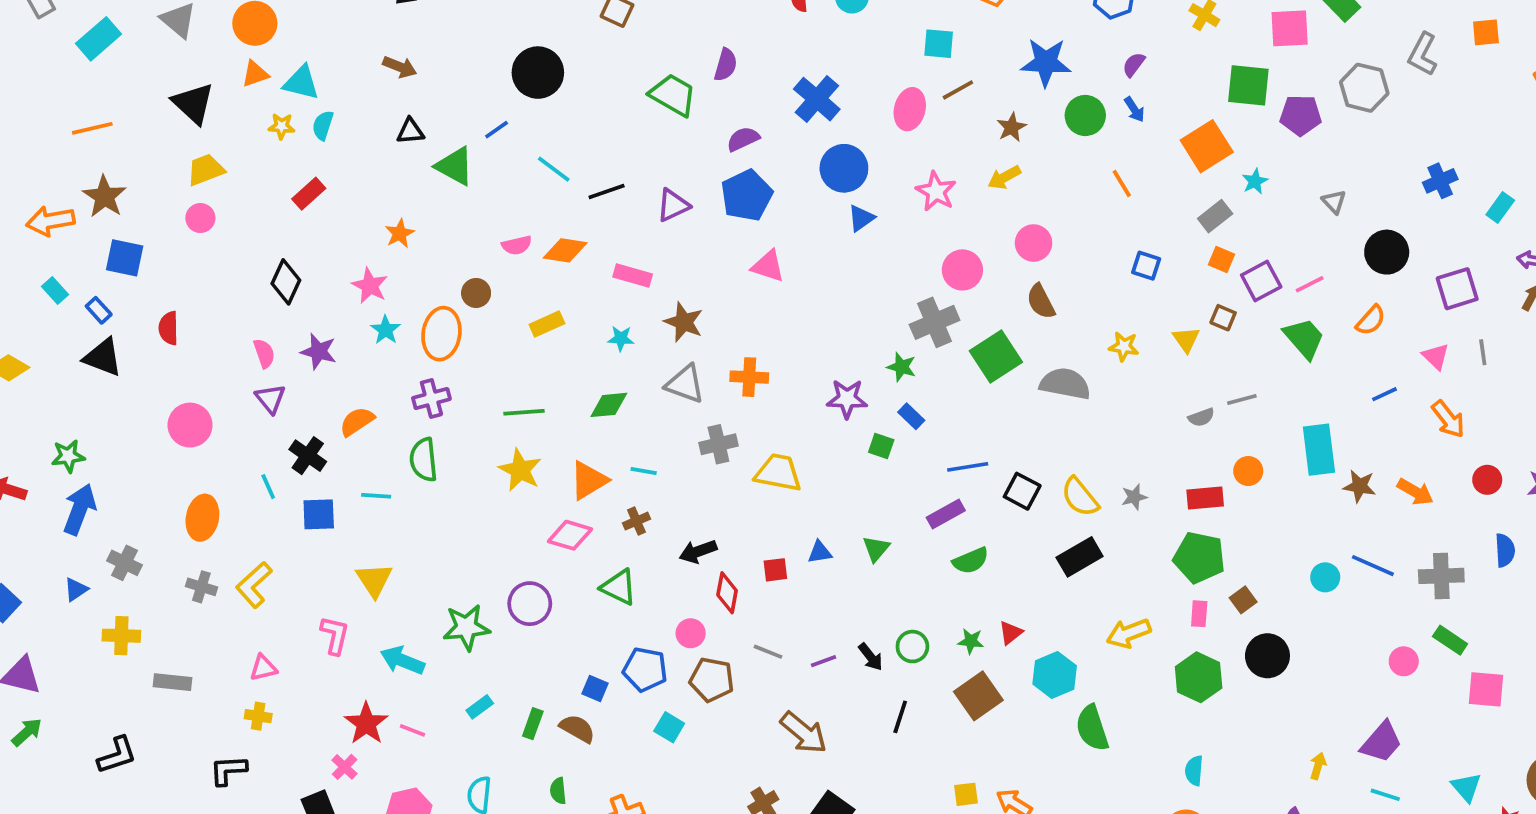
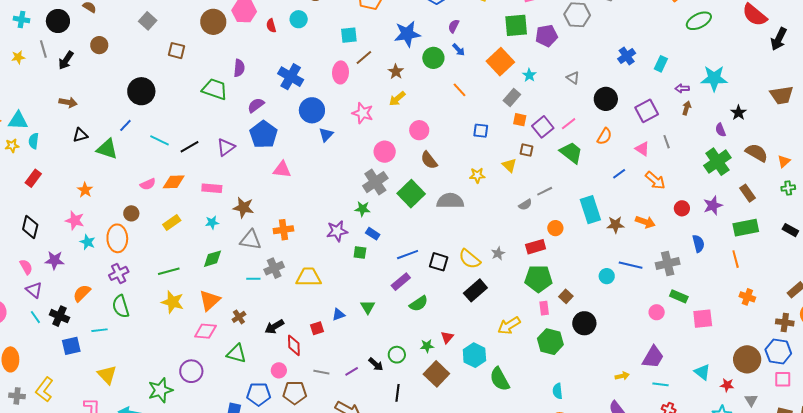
cyan line: (644, 471) -> (253, 279), moved
cyan line: (268, 487) -> (35, 317), moved
yellow arrow: (1318, 766) -> (622, 376), turned 72

